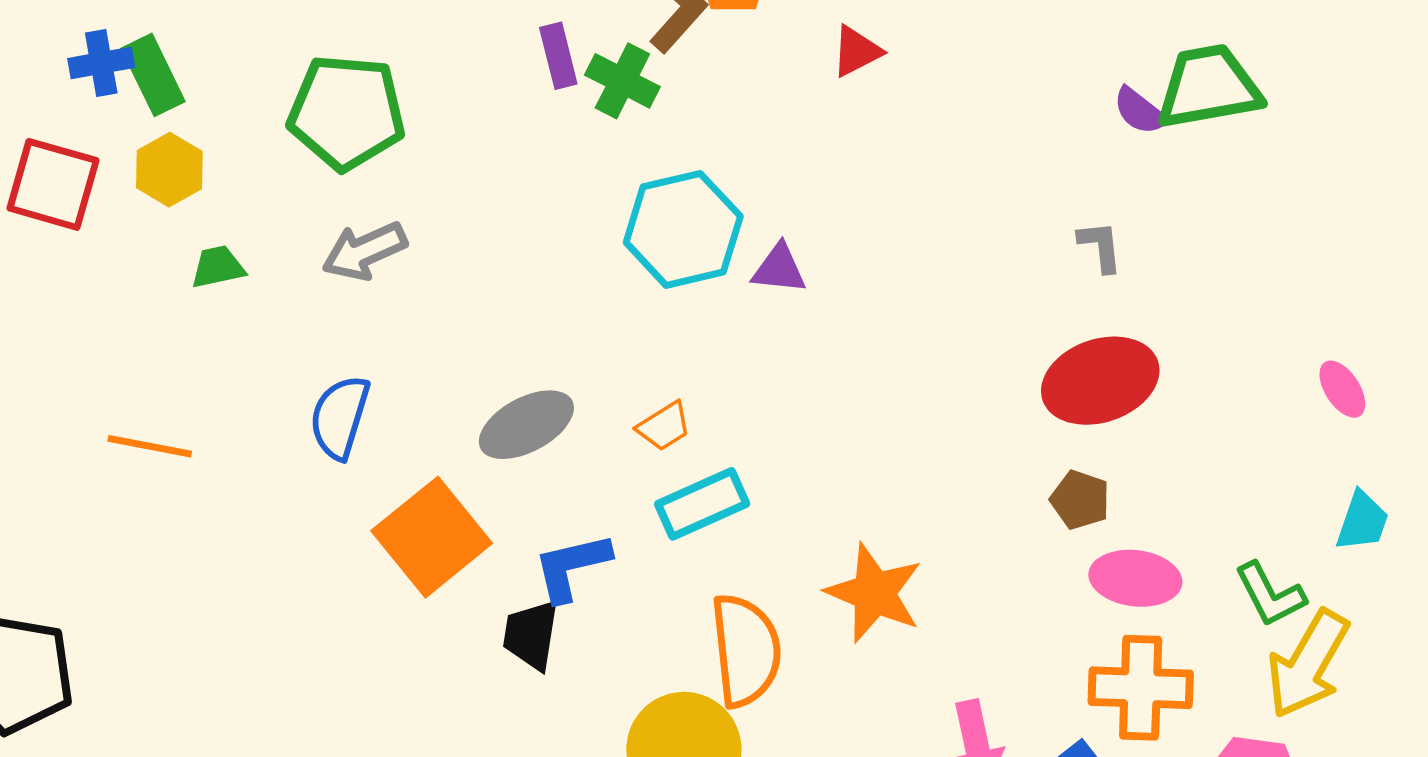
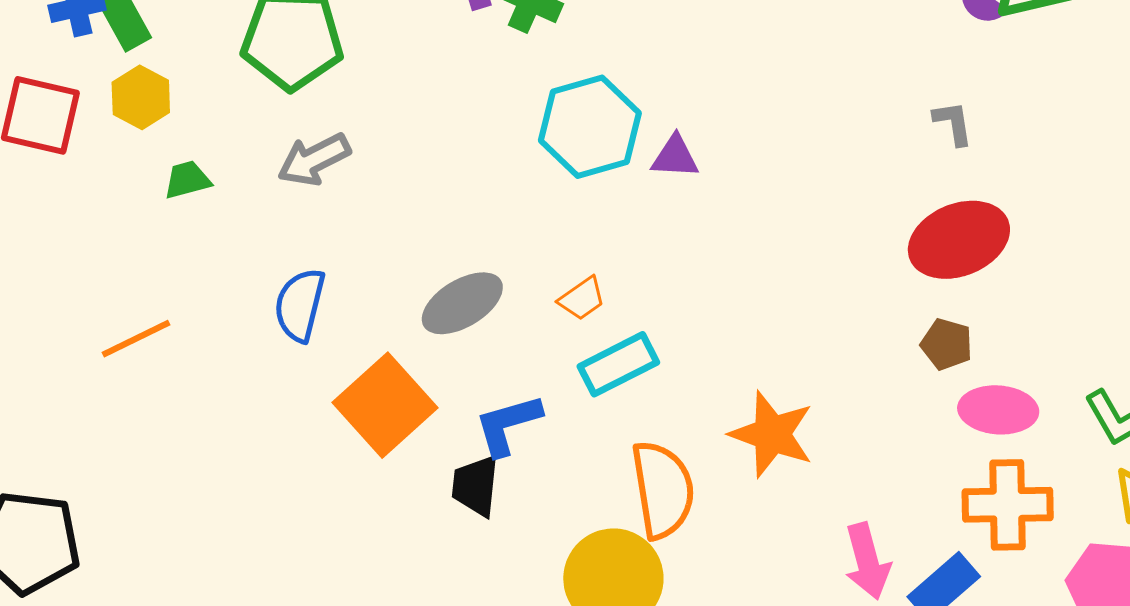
orange line: (150, 446) -> (136, 339), turned -34

